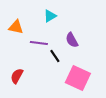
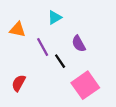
purple line: (39, 43) -> (43, 47), turned 54
pink square: (78, 78) -> (85, 85), turned 30

